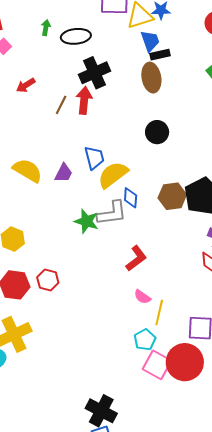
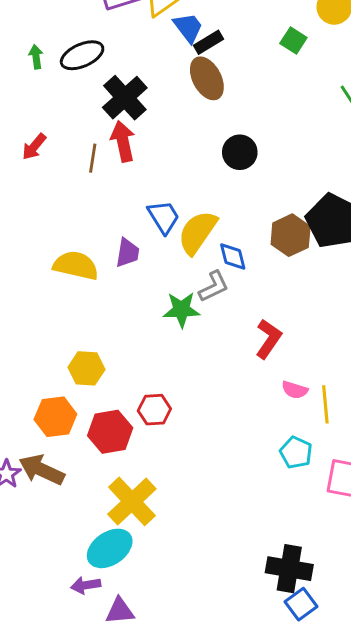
gray L-shape: (112, 213) -> (214, 286), size x0.7
cyan pentagon: (145, 340) -> (296, 453), moved

